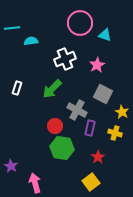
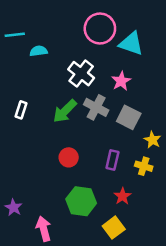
cyan triangle: (105, 35) -> (131, 44), size x1.5
white cross: (65, 59) -> (81, 74), turned -30
gray cross: (77, 110) -> (96, 107), moved
green hexagon: (62, 148) -> (81, 201), moved

